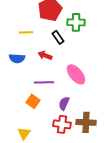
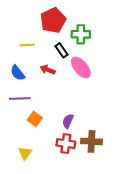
blue semicircle: (17, 58) -> (18, 73), turned 49
pink ellipse: (76, 74) -> (81, 67), moved
purple line: (44, 82) -> (20, 99), moved

